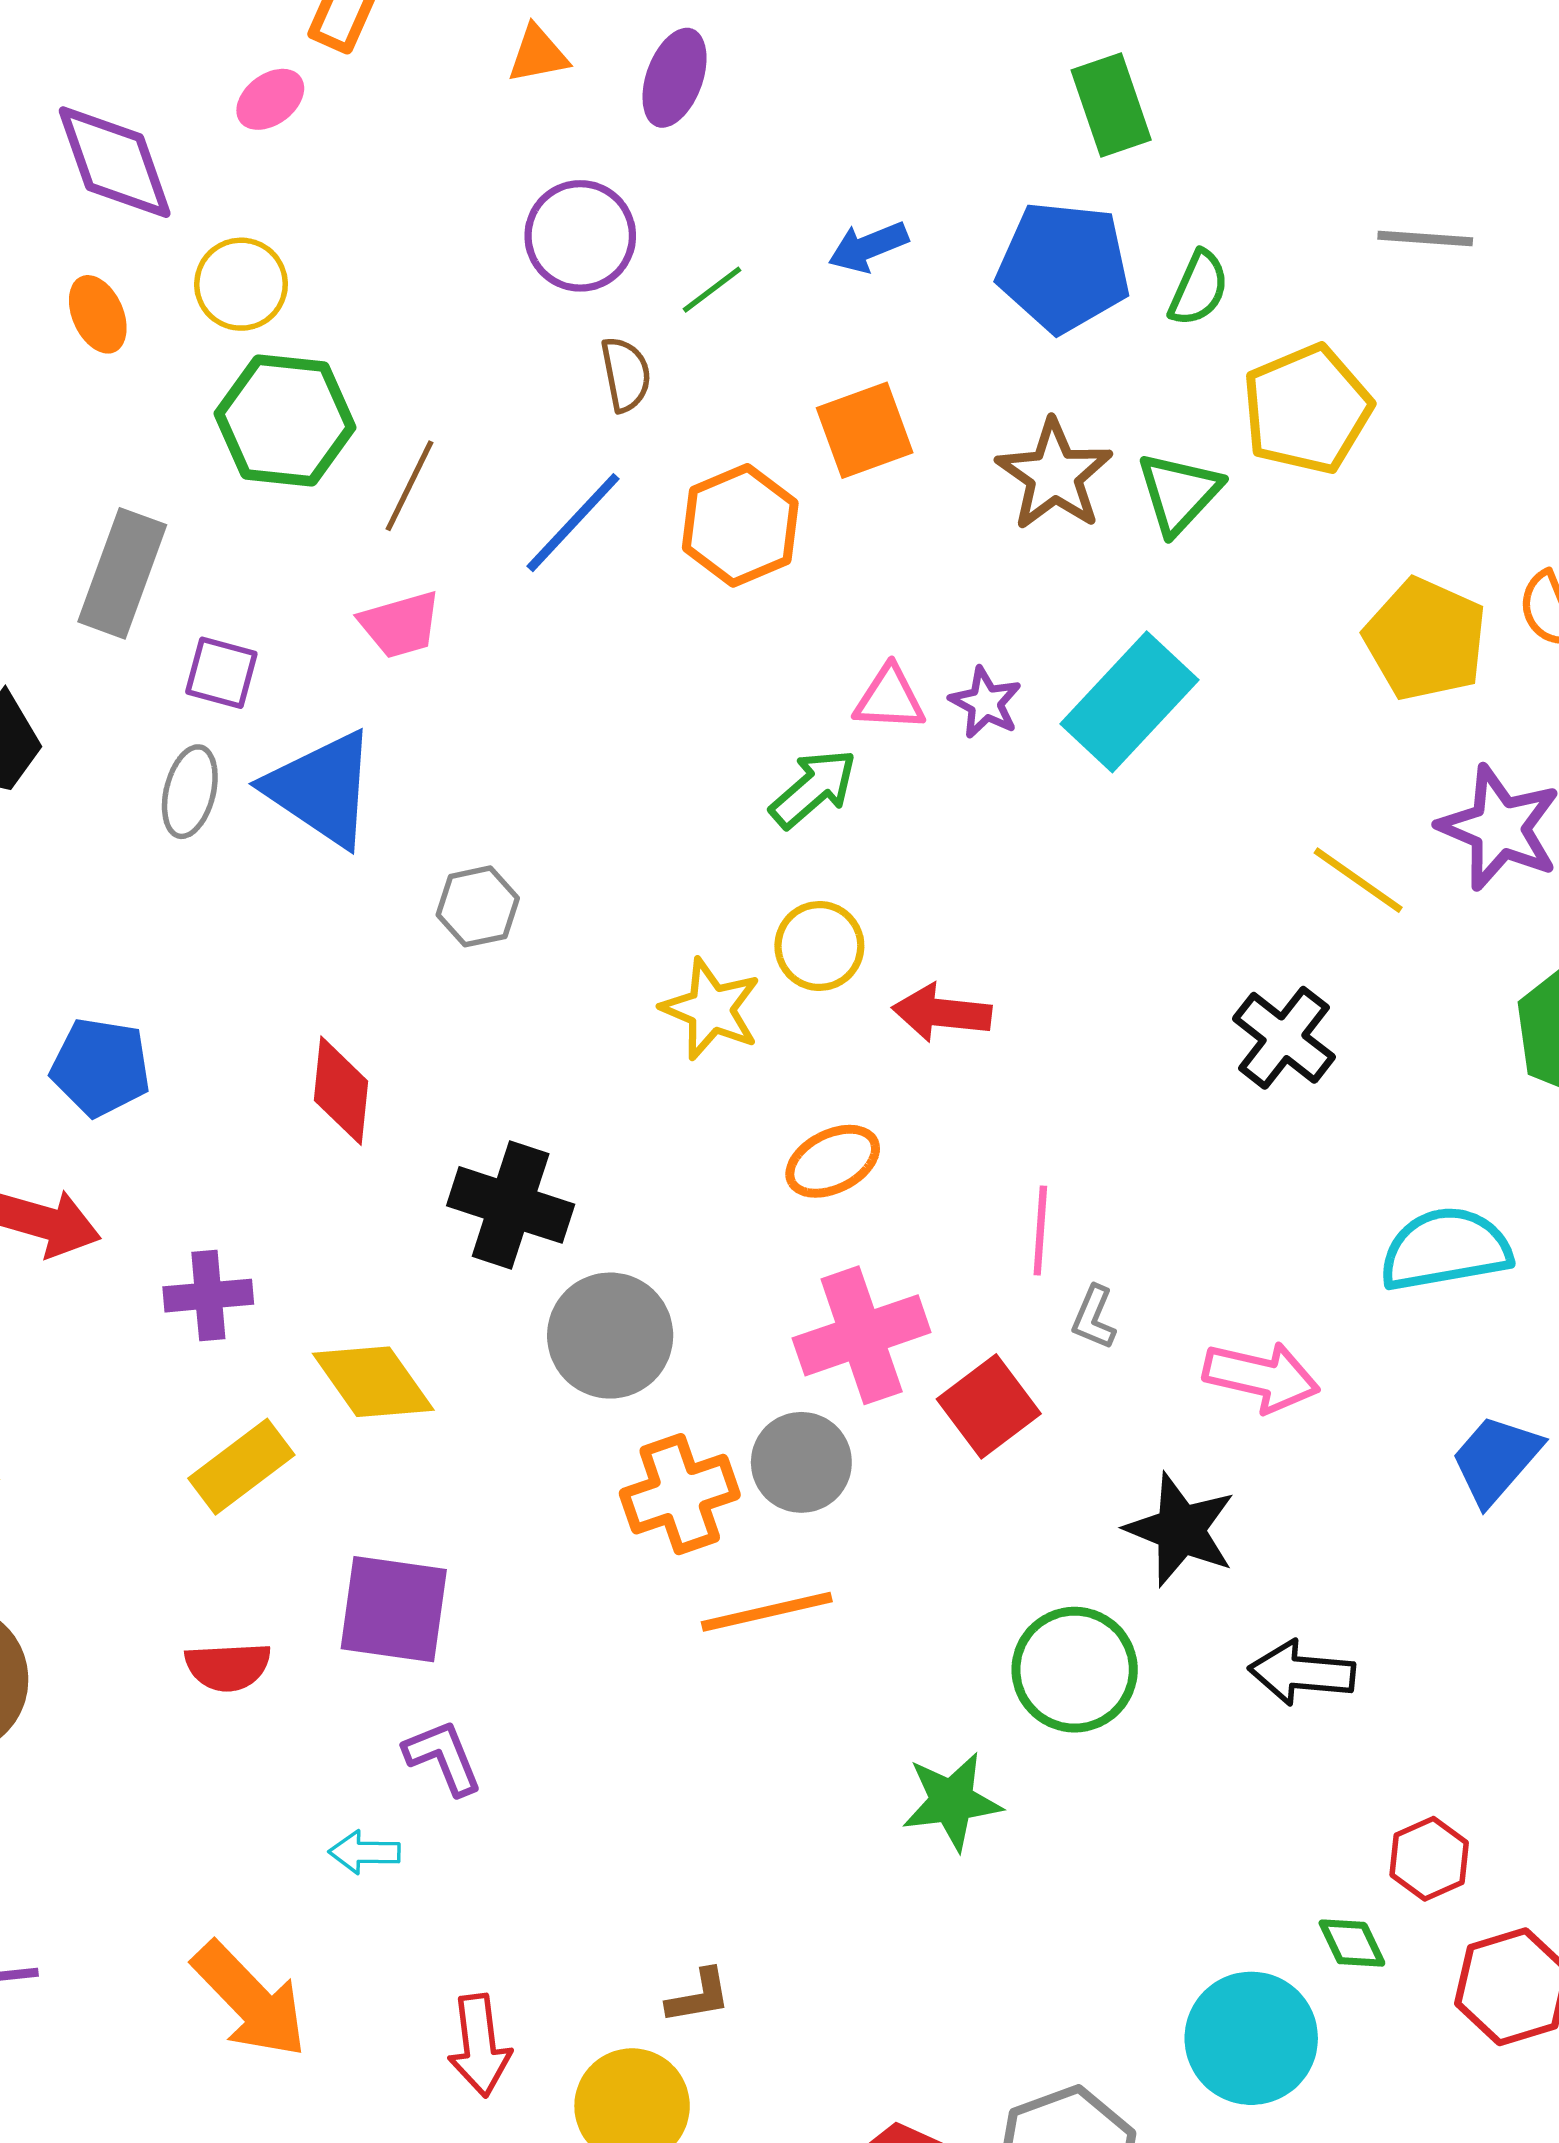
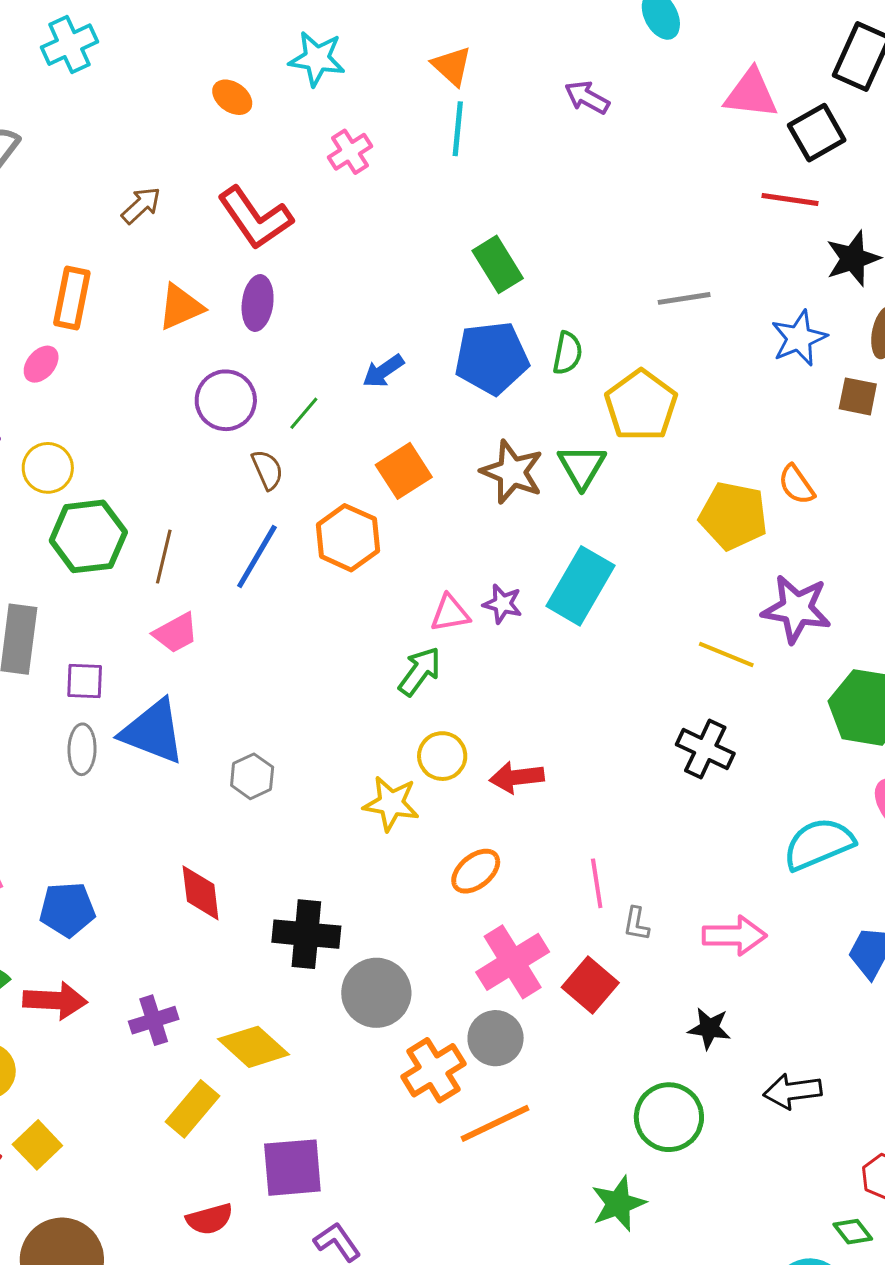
orange triangle: (538, 54) -> (181, 307), size x1.4
black star: (1181, 1530) -> (709, 1028), size x0.7

